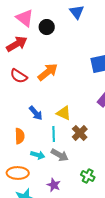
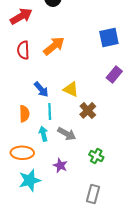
red semicircle: (19, 76) -> (23, 50), turned 54
cyan line: (54, 134) -> (50, 112), moved
cyan arrow: (38, 155) -> (43, 134), turned -120

